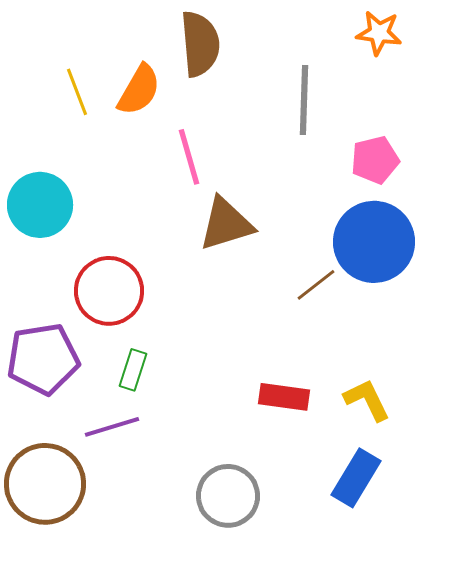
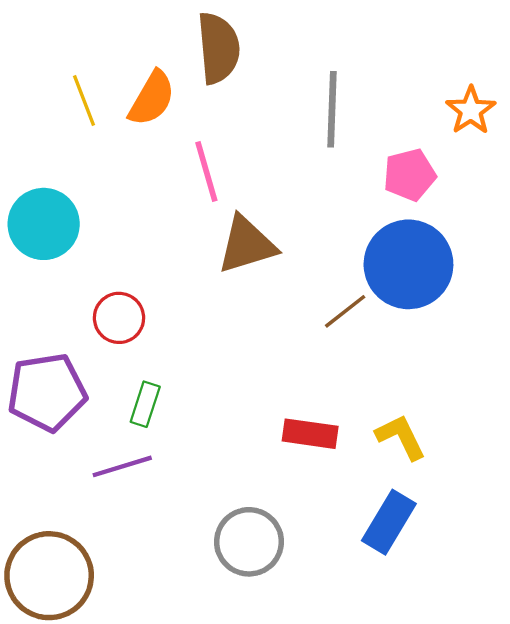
orange star: (379, 33) -> (471, 110), moved, turned 30
red circle: (109, 291) -> (119, 318), size x0.7
brown circle: (45, 484) -> (49, 576), moved

